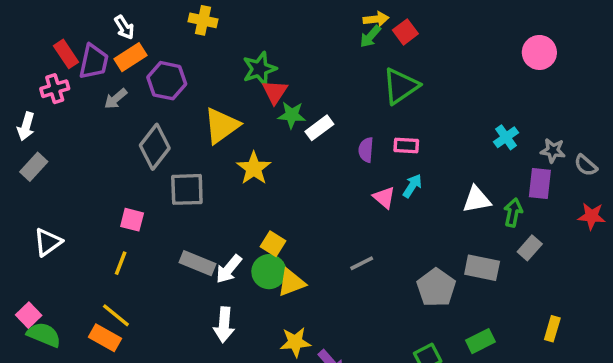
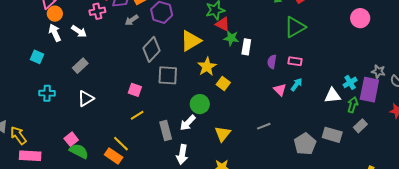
pink circle: (539, 52) -> (360, 18), moved
red triangle: (275, 92) -> (223, 24), turned -42
white arrow: (26, 126) -> (79, 31), turned -77
white rectangle: (319, 128) -> (246, 47), turned -49
cyan cross: (506, 137) -> (350, 82), moved
gray rectangle: (34, 167) -> (80, 66), moved
purple rectangle: (540, 183) -> (369, 90), size x1.4
yellow square: (273, 244) -> (223, 84), moved
yellow line: (121, 263) -> (137, 115), moved, turned 32
gray rectangle: (197, 263) -> (166, 130), moved, turned 48
green circle: (269, 272) -> (200, 104), moved
yellow triangle: (291, 283) -> (223, 134), turned -36

